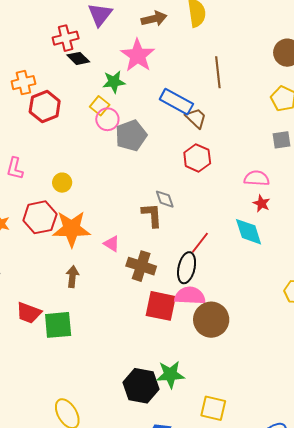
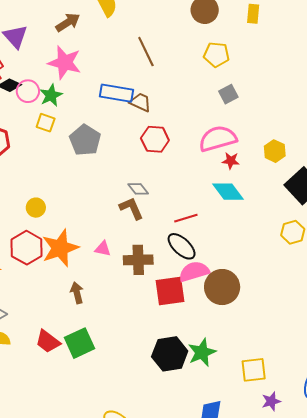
pink circle: (107, 119) -> (28, 91), moved
pink semicircle: (257, 178) -> (218, 139), size x1.5
red line: (200, 243) -> (186, 218), turned 55
black ellipse: (187, 268) -> (182, 246), turned -40
red trapezoid: (29, 313) -> (48, 341), turned 36
black hexagon: (141, 386) -> (170, 354), moved

